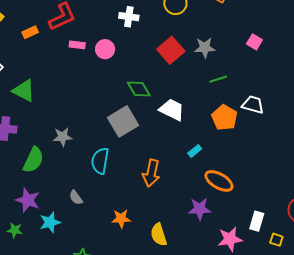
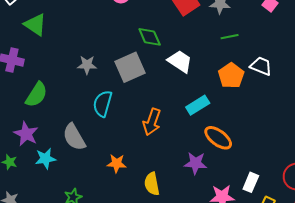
gray star: (63, 137) -> (87, 65), moved
cyan rectangle: (195, 151) -> (198, 105), size x1.6
gray semicircle: (76, 198) -> (74, 137), size x1.8

